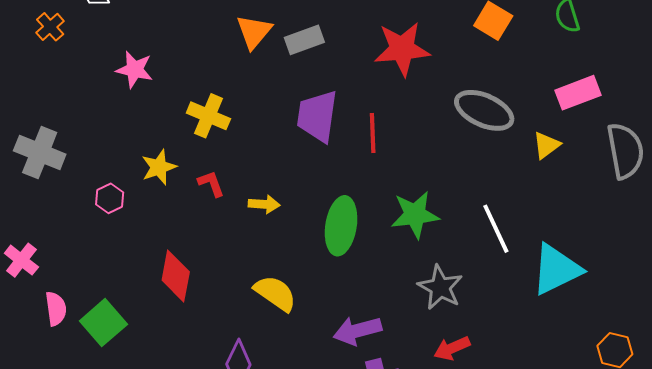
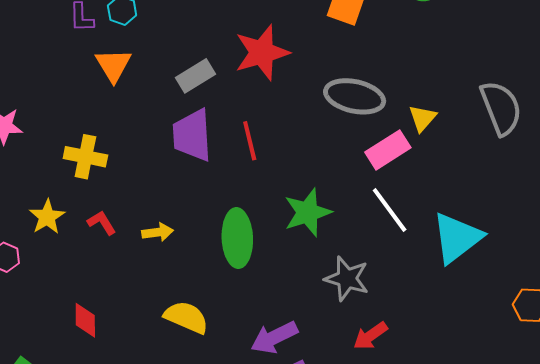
gray rectangle: (304, 40) -> (195, 76), moved
pink rectangle: (578, 93) -> (388, 150), moved
red diamond: (176, 276) -> (85, 320), size x0.7

